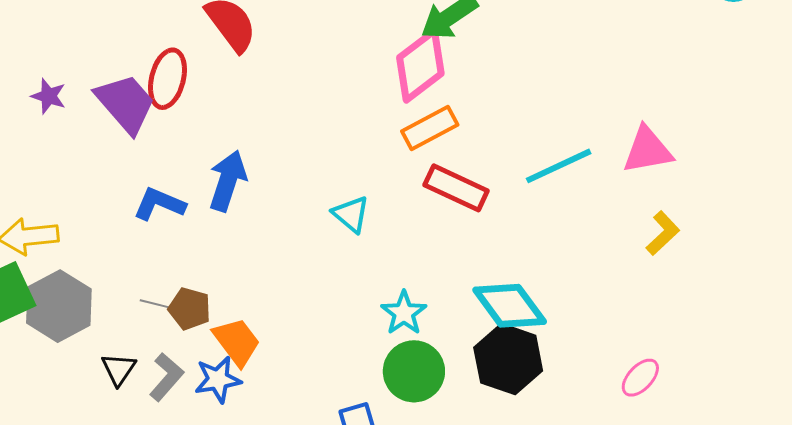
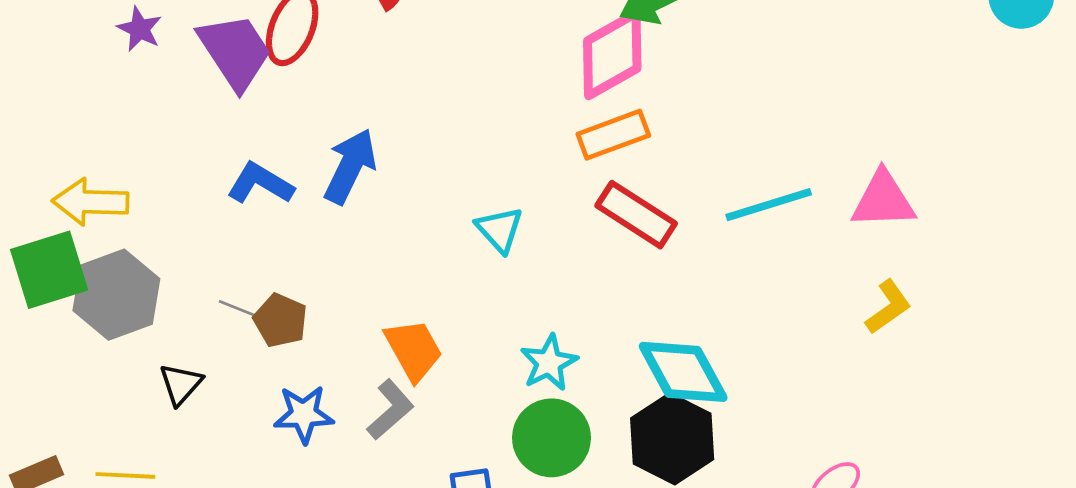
orange trapezoid: (237, 342) -> (414, 350), moved
gray L-shape: (166, 377) -> (390, 410), moved

